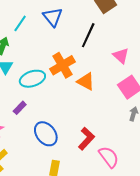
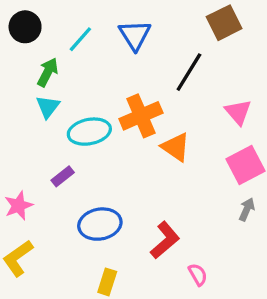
blue ellipse: (46, 134) -> (100, 224), turned -70
pink semicircle: (109, 157) -> (198, 275), size x0.6

